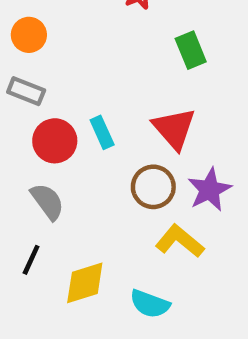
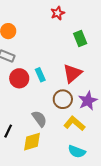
red triangle: (174, 129) -> (72, 73), turned 30
gray semicircle: (47, 201) -> (39, 119), moved
cyan semicircle: (150, 304) -> (77, 152), moved

